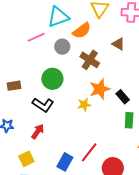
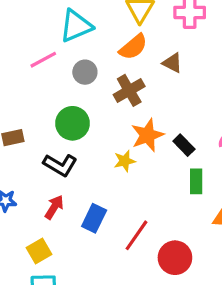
orange semicircle: (82, 31) -> (133, 47), moved
brown cross: (90, 60) -> (129, 90), turned 30
blue rectangle: (65, 162) -> (94, 218), moved

